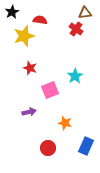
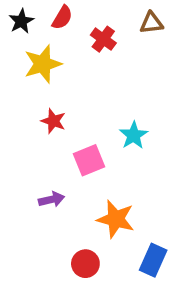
red semicircle: (40, 20) -> (62, 18), moved, turned 112
red cross: (76, 29) -> (103, 39), moved
orange star: (65, 123) -> (116, 219), size x1.5

